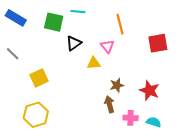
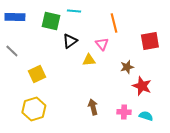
blue rectangle: (16, 18) -> (15, 17), turned -30
brown star: (117, 85) -> (127, 67), moved
brown arrow: (109, 104) -> (93, 107), moved

